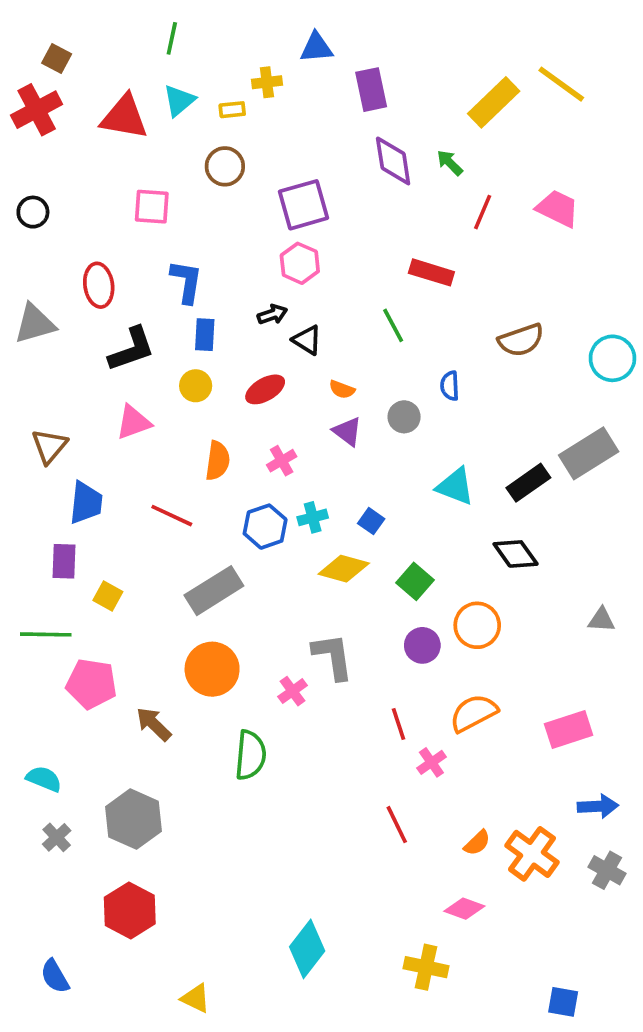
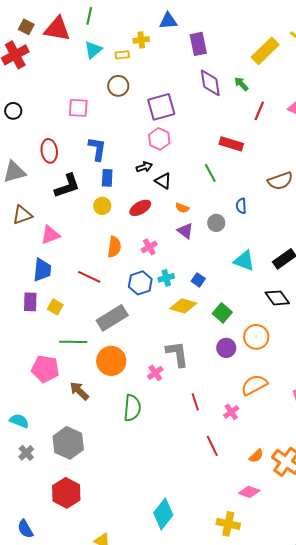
red triangle: (124, 117) -> (57, 29), moved
pink triangle: (133, 422) -> (50, 235), moved
brown triangle: (49, 446) -> (22, 215), moved, turned 30
yellow square: (108, 596) -> (55, 307), moved
green line: (46, 634) -> (73, 342), moved
red line: (399, 724) -> (195, 402), moved

